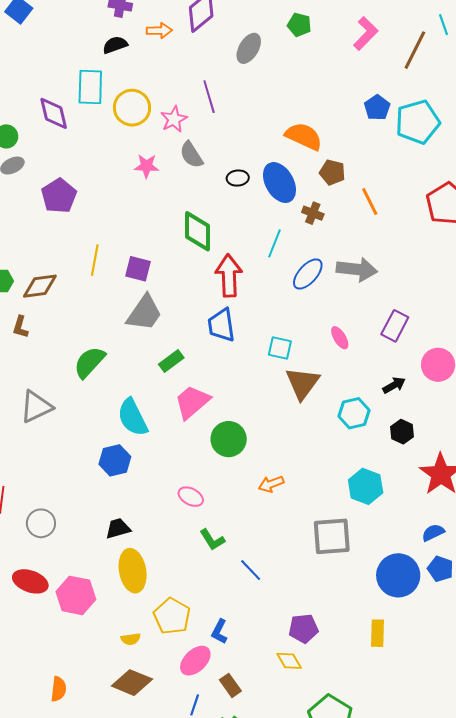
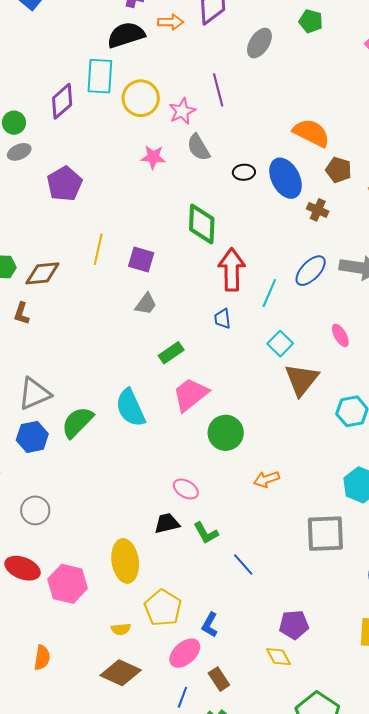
black semicircle: (115, 45) -> (126, 35), size x1.5
purple diamond: (54, 113) -> (62, 101), turned 60
cyan line: (274, 243) -> (269, 293), moved
gray trapezoid: (144, 313) -> (146, 304), size x0.6
blue trapezoid: (221, 325) -> (222, 319), size x0.6
cyan square: (280, 348) -> (280, 344), turned 30
green semicircle: (89, 362) -> (77, 422), moved
blue hexagon: (115, 460) -> (32, 437), moved
black trapezoid: (118, 528) -> (167, 523), moved
orange semicircle: (58, 689) -> (42, 658), moved

